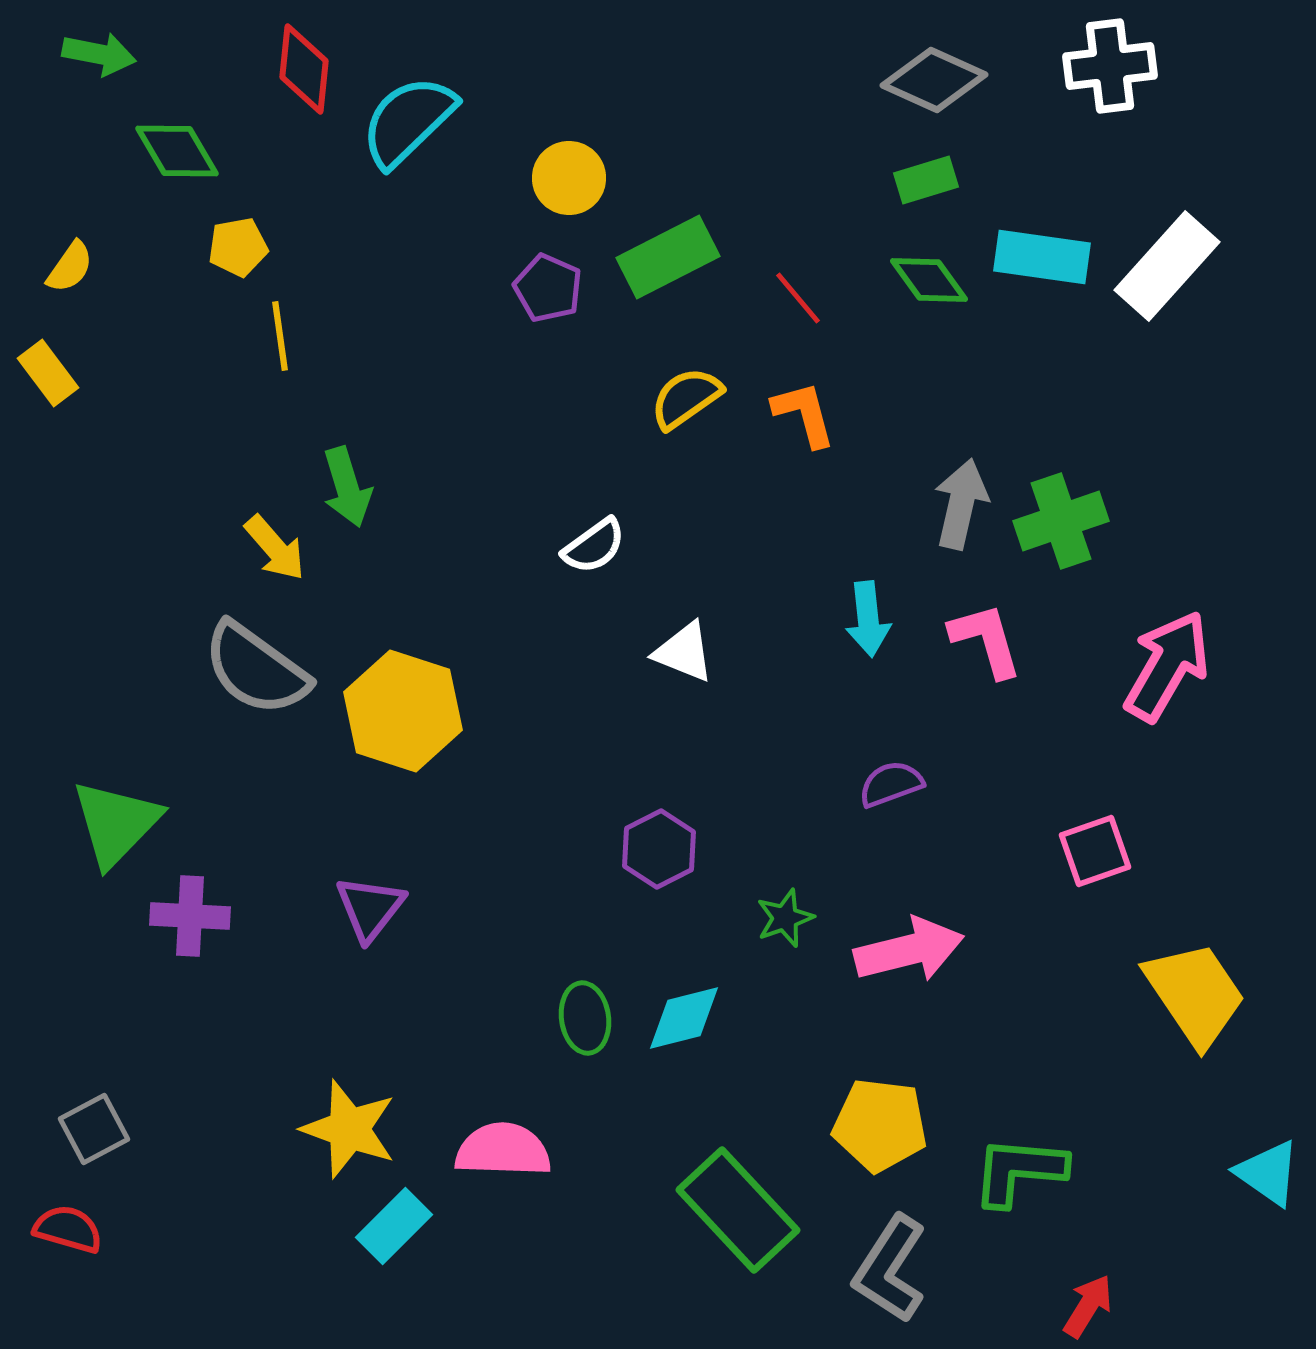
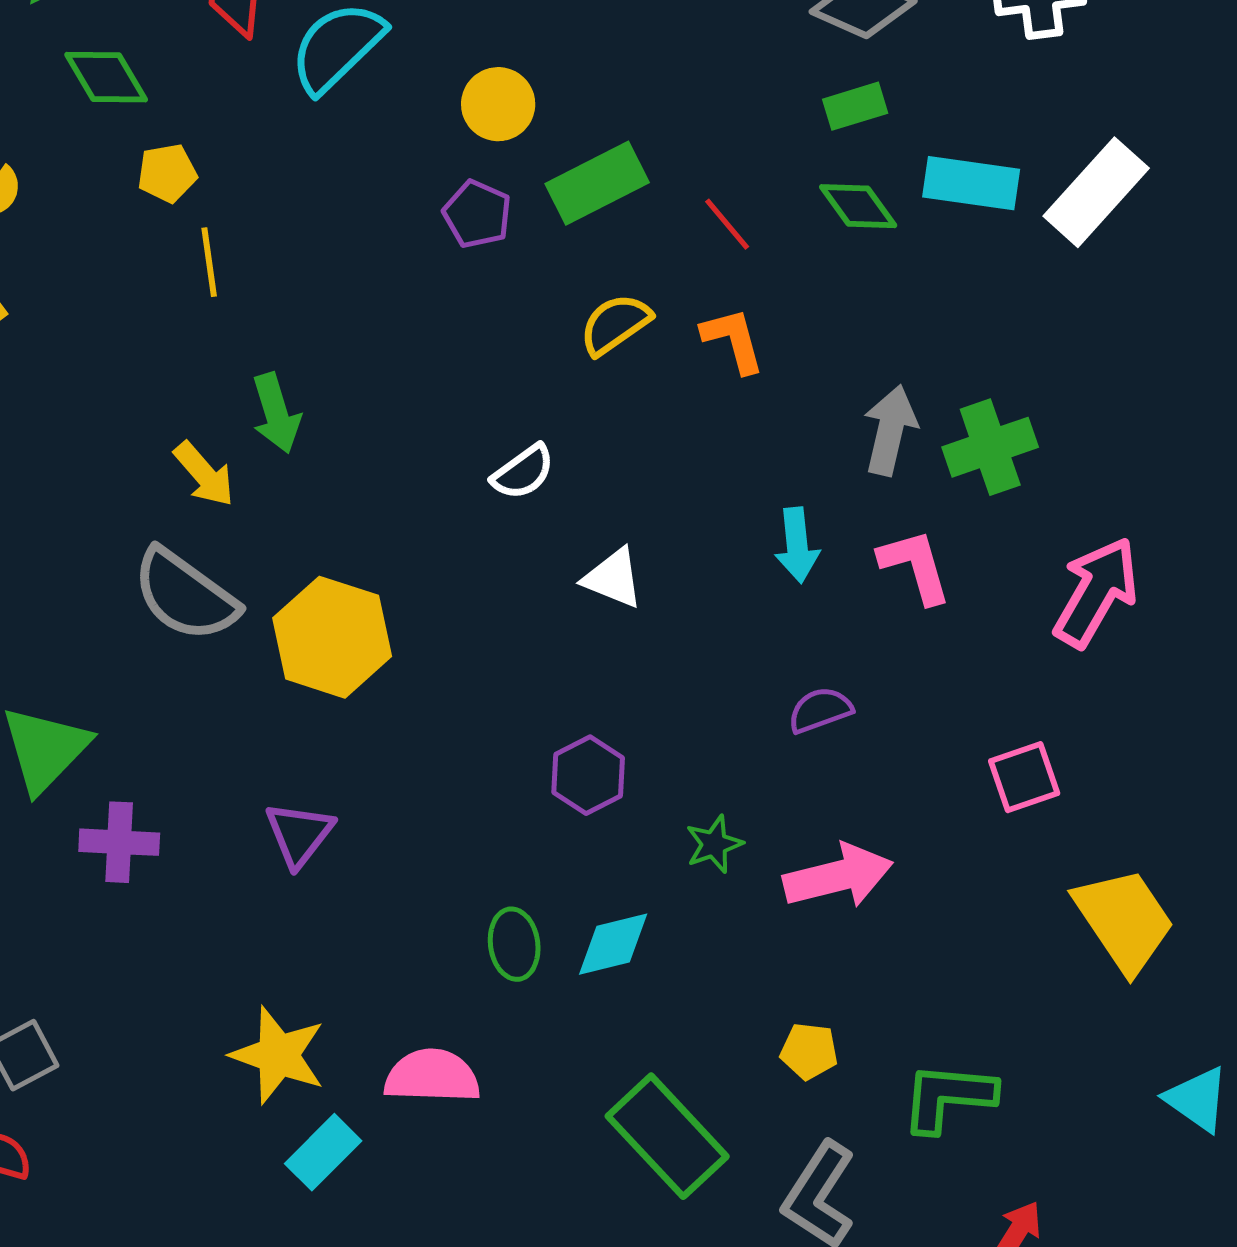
yellow pentagon: (880, 1125) -> (809, 1051), size x0.6

